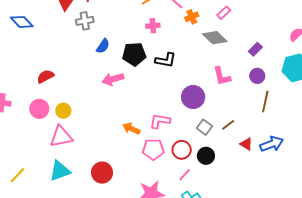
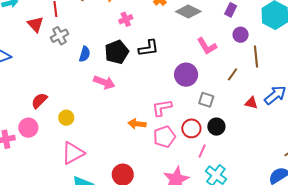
pink arrow: (113, 79) -> (104, 82), turned -125
pink circle: (39, 109) -> (28, 128), moved
yellow circle: (63, 111) -> (66, 118), moved
brown line: (228, 125) -> (233, 74), moved

